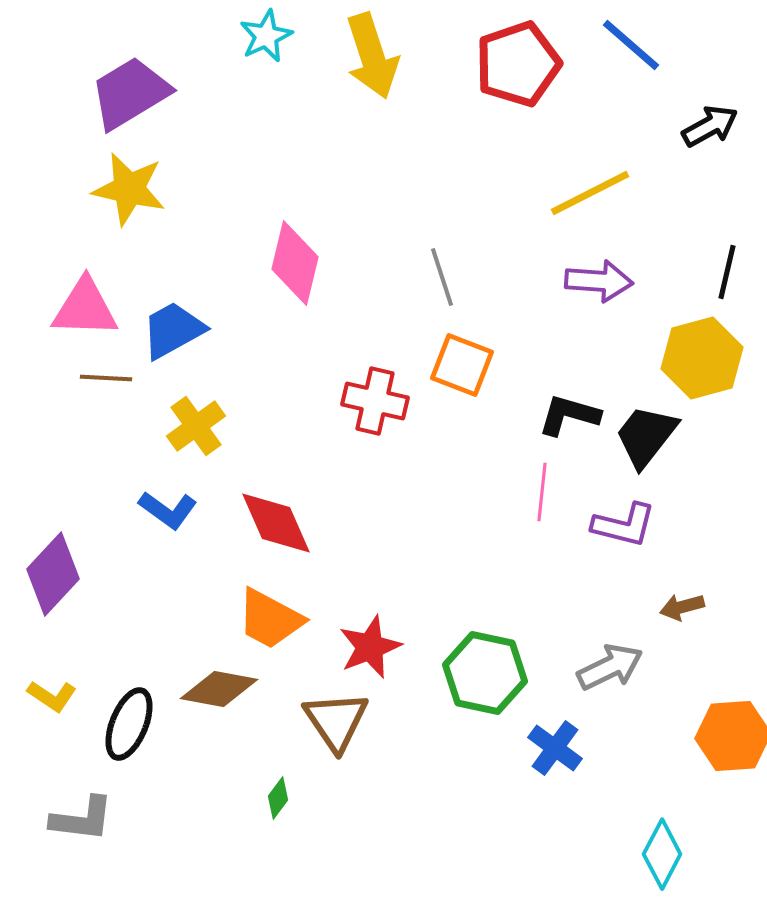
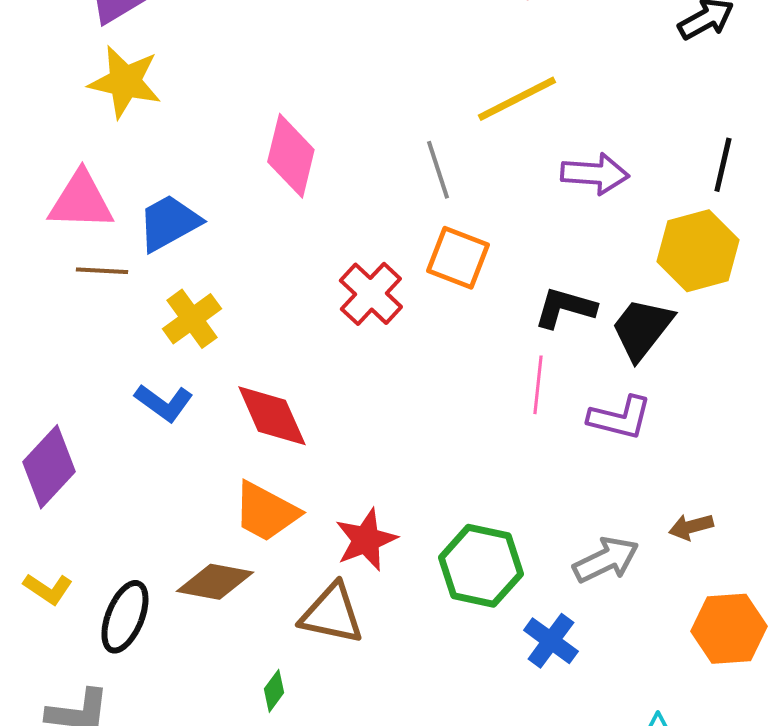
yellow line: (590, 193) -> (517, 99), moved
red cross: (375, 401) -> (371, 294), turned 30
brown arrow: (682, 607) -> (691, 527), moved
brown triangle: (336, 721) -> (332, 614), turned -44

